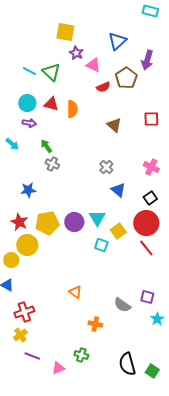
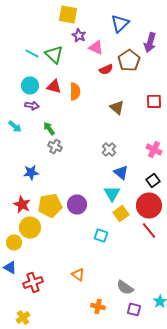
cyan triangle: (97, 218) -> (112, 193), moved
cyan square: (101, 245) -> (101, 235), moved
purple square: (147, 297) -> (134, 309), moved
red cross: (24, 312) -> (33, 282), moved

